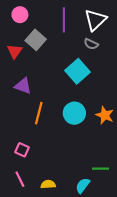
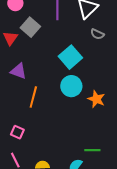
gray semicircle: (91, 44) -> (97, 34), moved
cyan circle: (74, 113) -> (71, 86), moved

